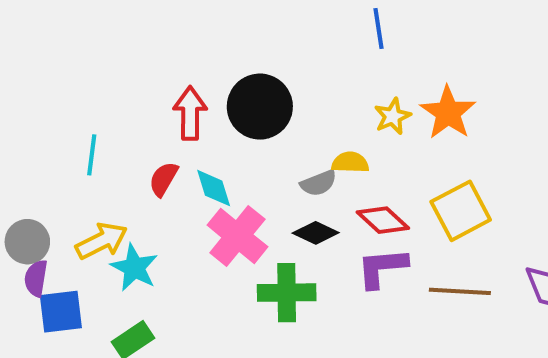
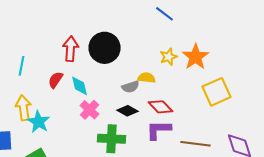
blue line: (378, 29) -> (164, 14), turned -48
yellow square: (461, 211) -> (216, 92), moved
pink cross: (237, 236) -> (90, 110), size x0.7
yellow arrow: (102, 241) -> (24, 108), turned -75

